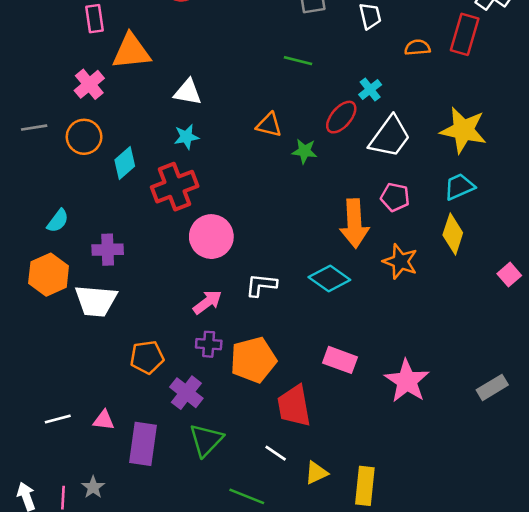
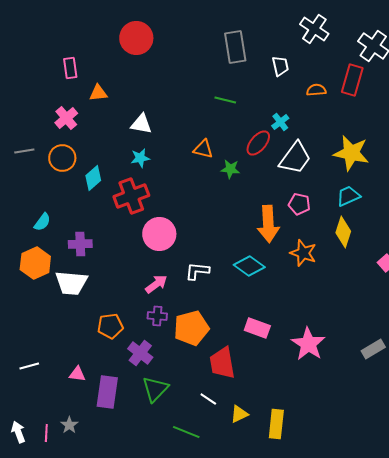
orange triangle: (131, 51) -> (98, 93), size x0.6
white line: (58, 419) -> (29, 366), moved

